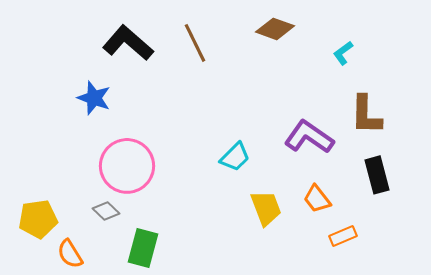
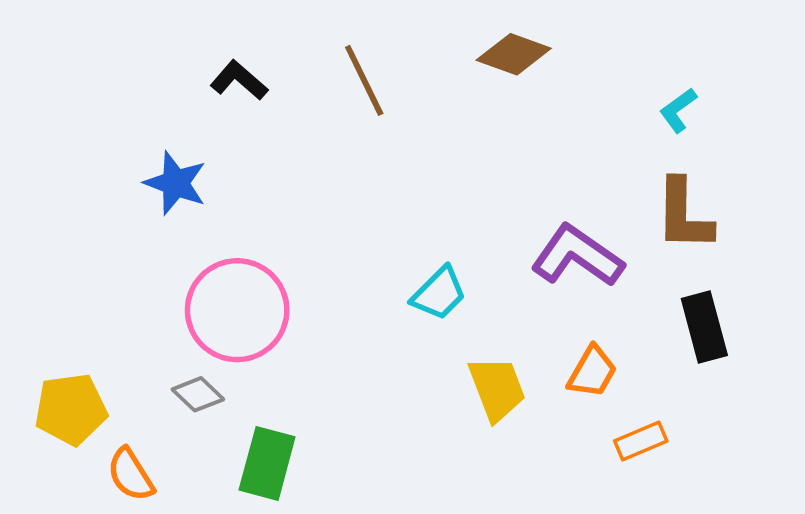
black L-shape: (128, 43) -> (239, 80), size x0.6
cyan L-shape: (343, 53) -> (678, 110), moved
orange trapezoid: (317, 199) -> (592, 372), turned -112

